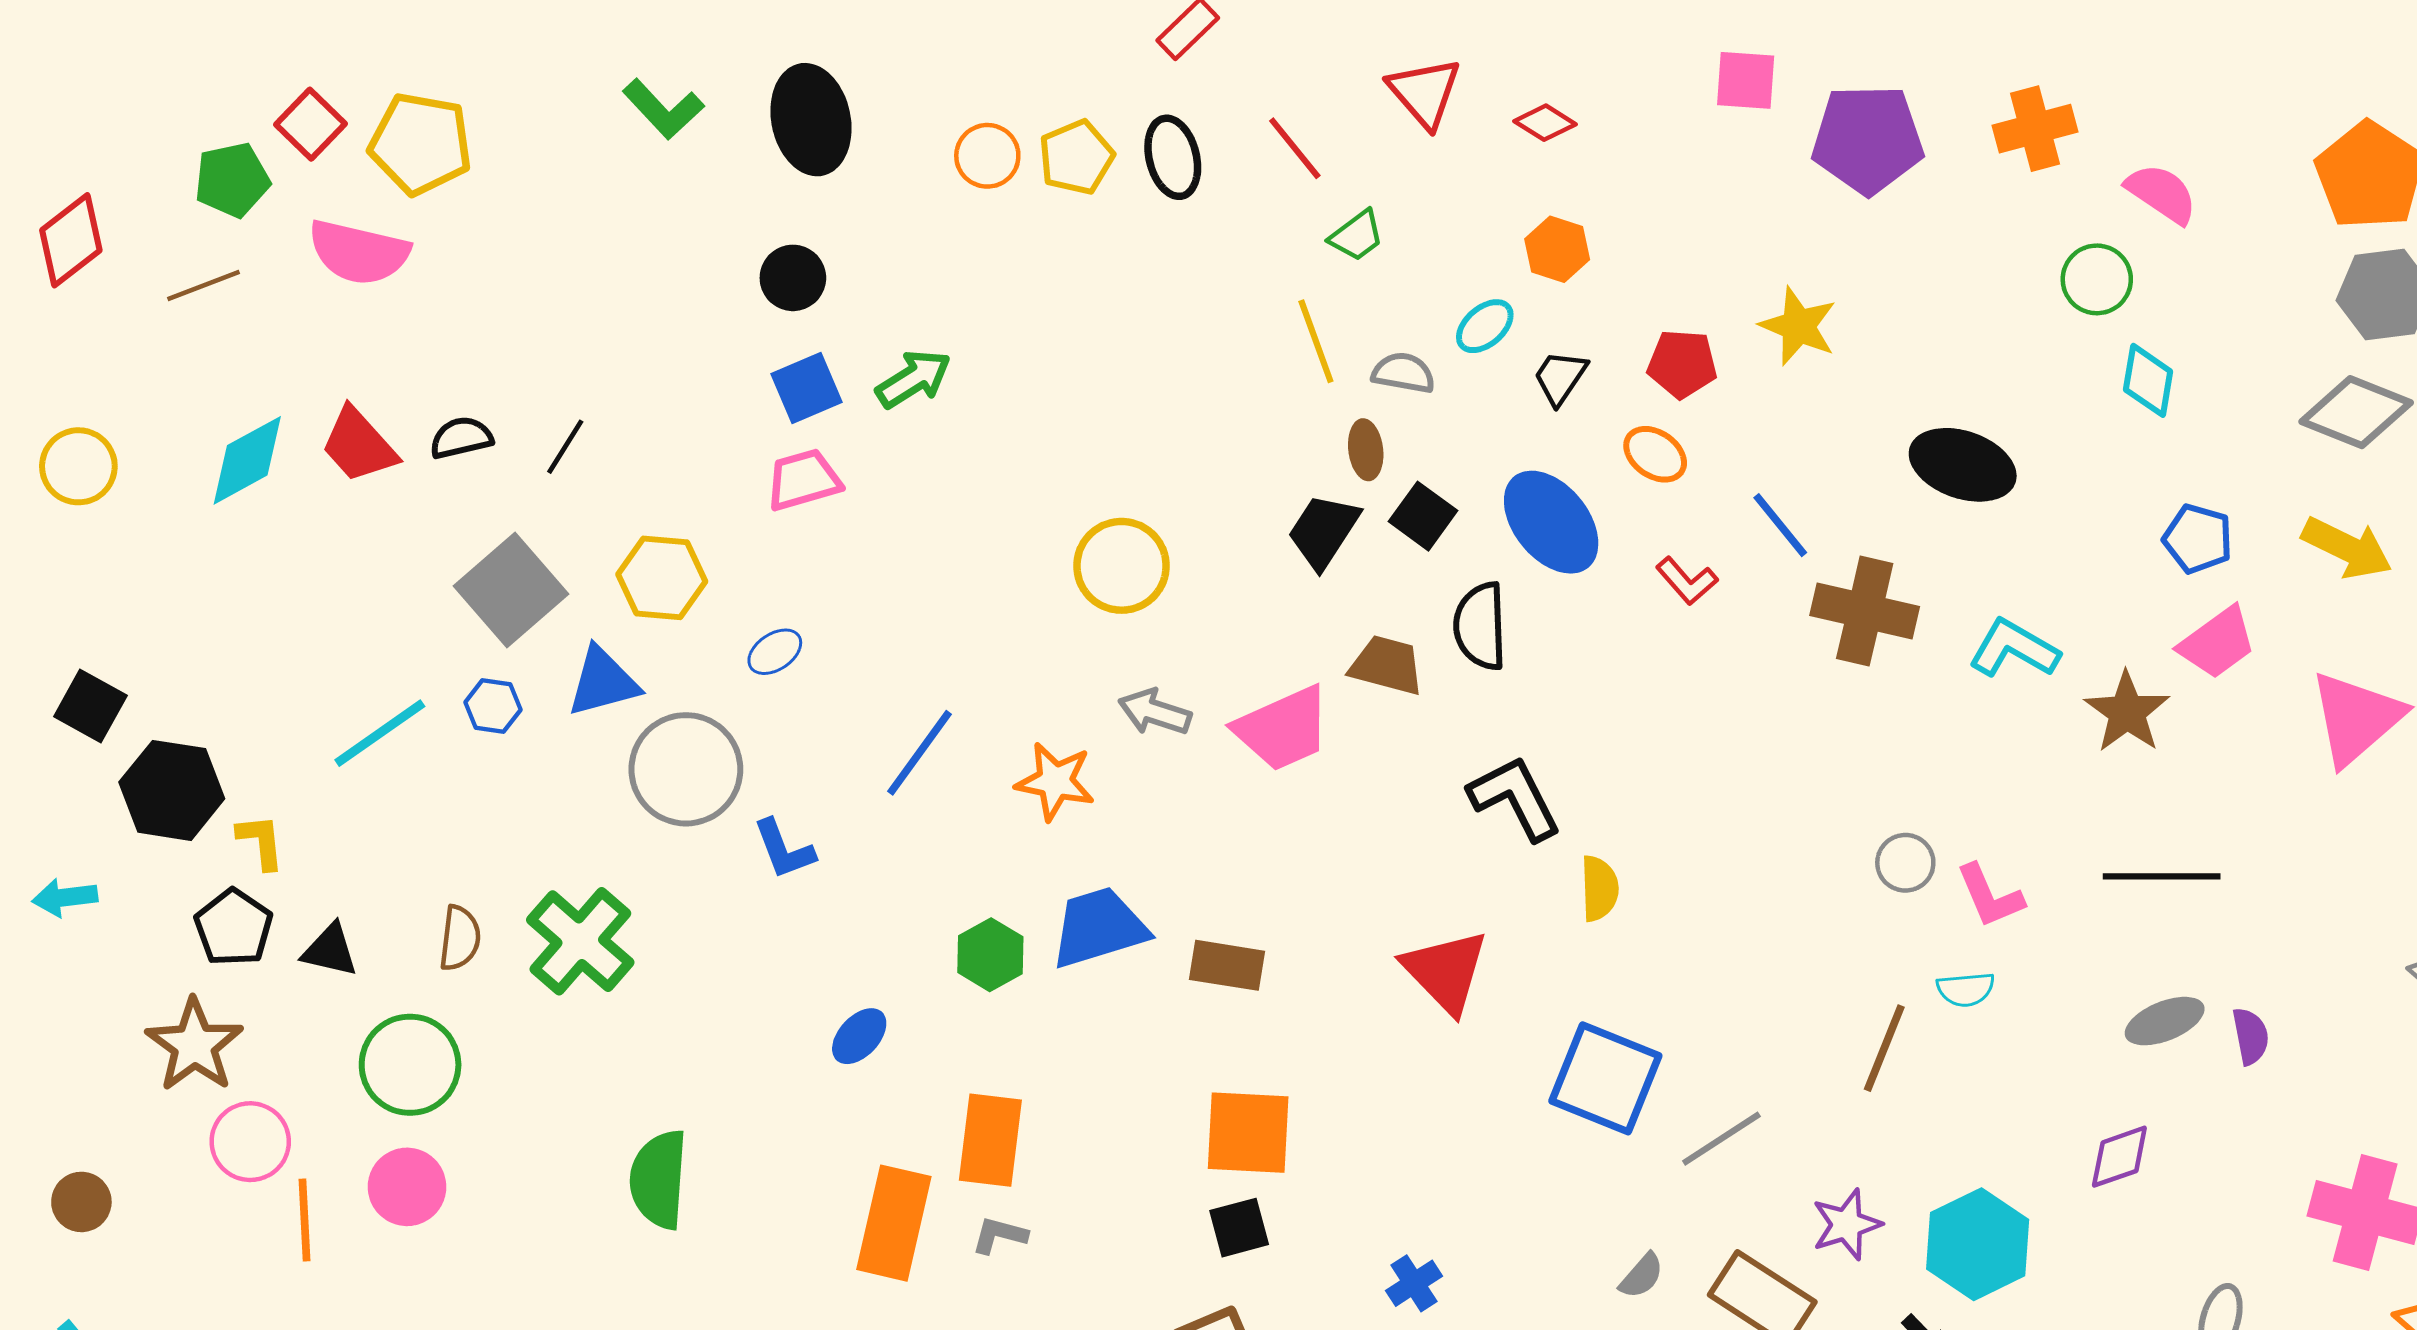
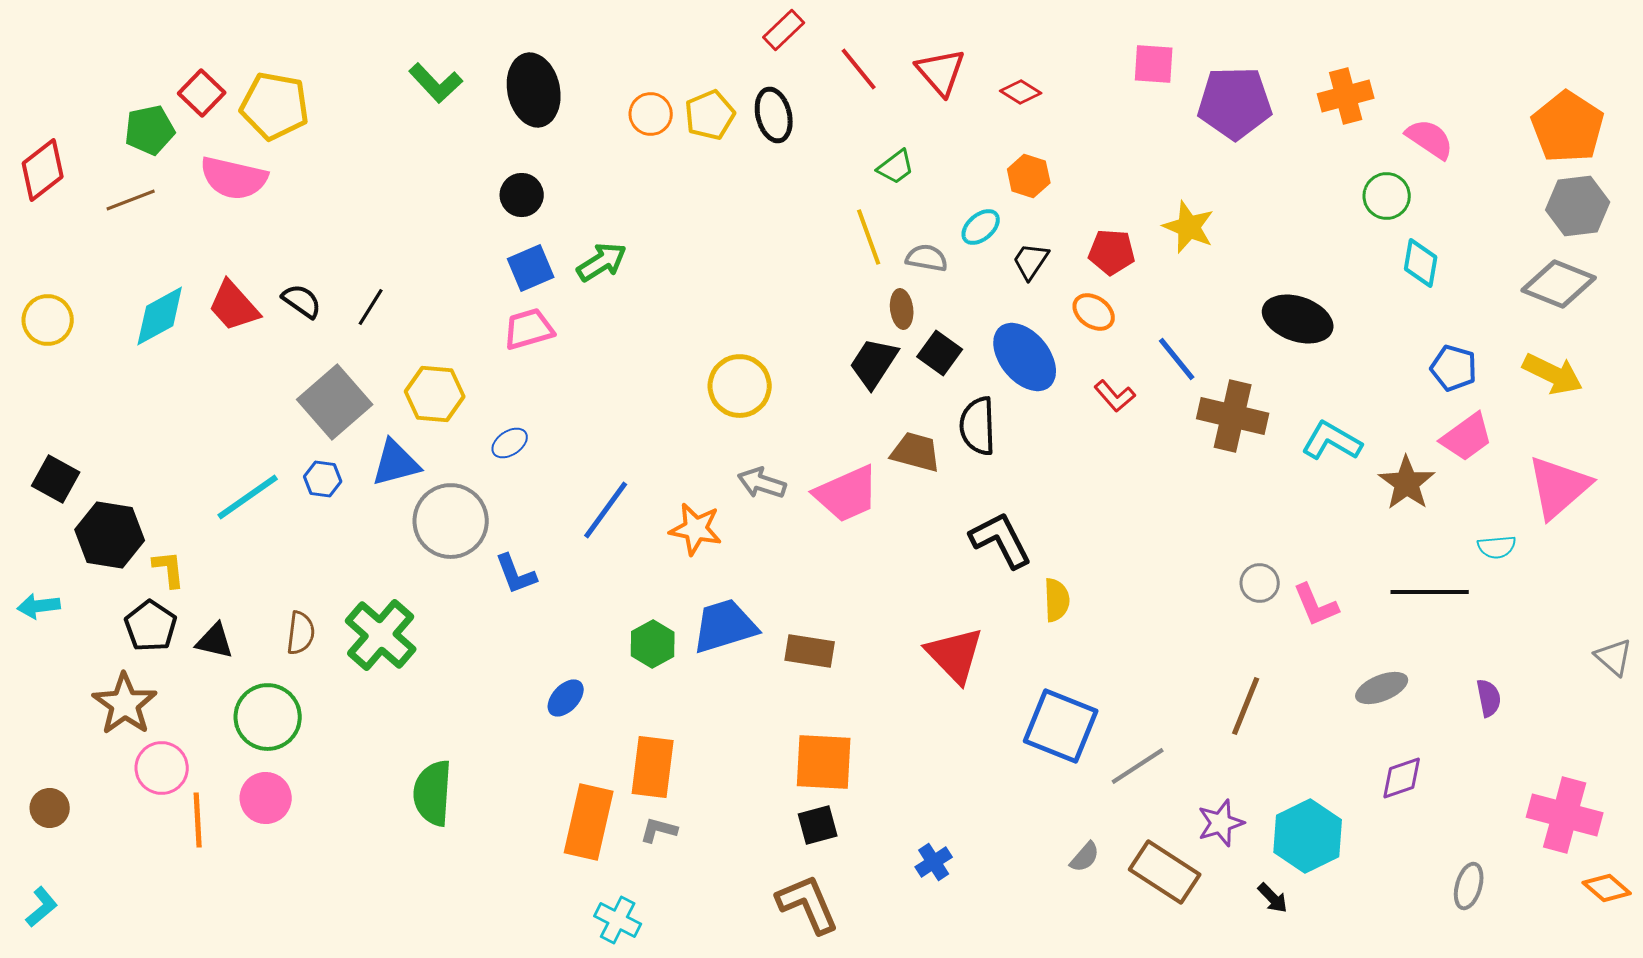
red line: (1295, 148) -> (859, 69), moved
black semicircle: (461, 438) -> (302, 301), turned 48
cyan semicircle: (1966, 989) -> (1497, 547), moved
gray ellipse: (2165, 1021) -> (1382, 688), moved

